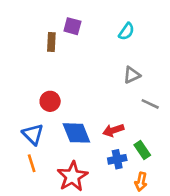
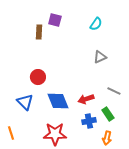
gray line: (150, 104) -> (114, 91), moved
orange line: (32, 163) -> (11, 133), moved
red star: (72, 176) -> (55, 134), turned 30

